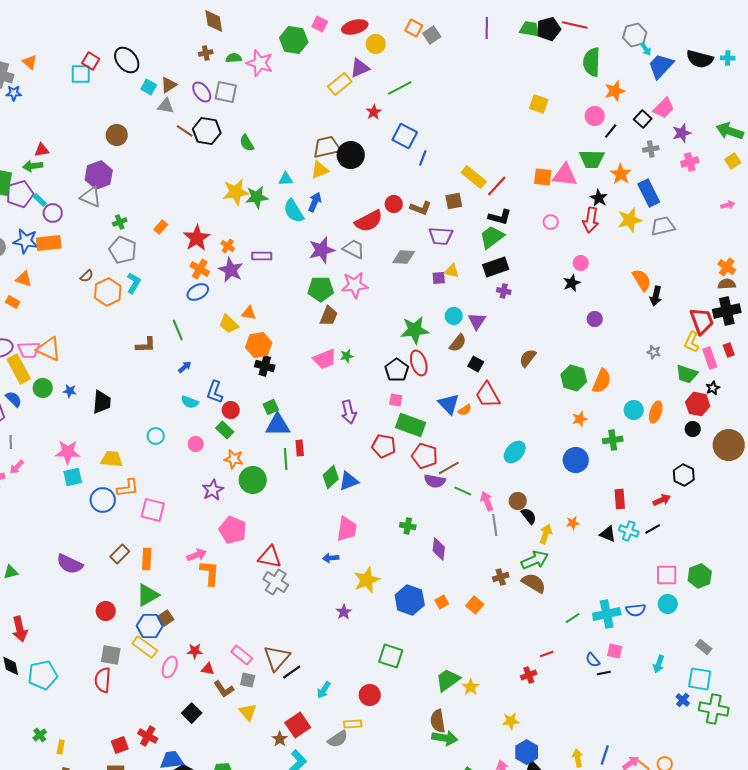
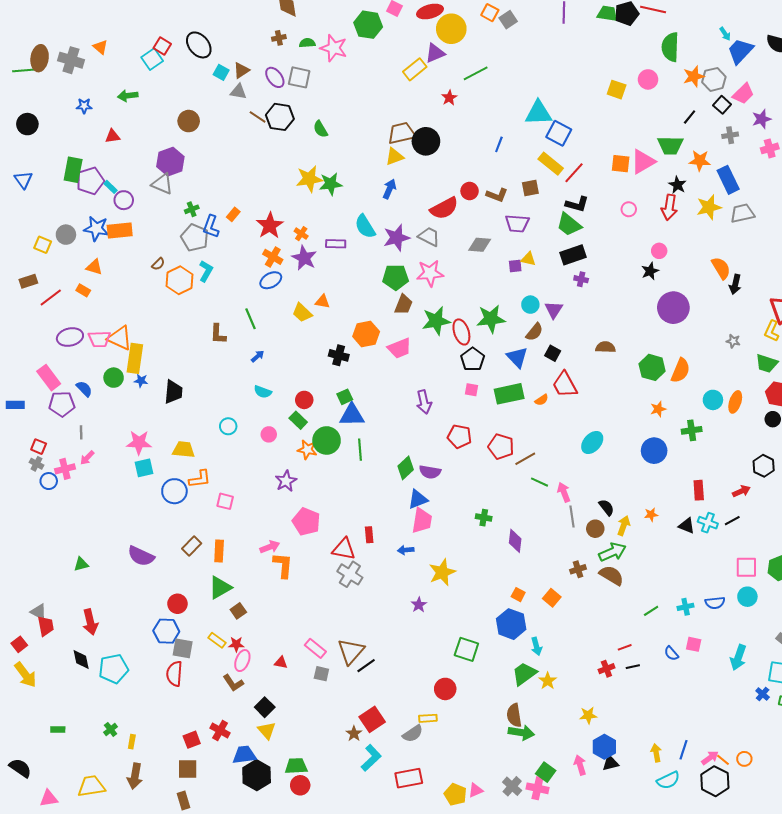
gray hexagon: (635, 35) -> (714, 79), moved
yellow circle: (376, 44) -> (451, 29), size x1.5
cyan square: (81, 74) -> (152, 59), turned -35
blue star: (14, 93) -> (84, 106), moved
pink circle: (595, 116) -> (648, 79), moved
blue square: (405, 136) -> (559, 133), moved
green arrow: (33, 166) -> (128, 96), moved
orange star: (621, 174) -> (700, 161), turned -30
pink triangle: (565, 175) -> (643, 162), turned -36
cyan triangle: (286, 179) -> (538, 113), moved, size x1.8
cyan semicircle: (294, 211) -> (365, 227), moved
green trapezoid: (492, 237) -> (569, 224), turned -104
purple circle: (595, 319) -> (673, 308), size x2.0
brown L-shape: (146, 345) -> (218, 334), turned 95
orange hexagon: (259, 345) -> (366, 334), moved
green star: (347, 356) -> (436, 321), moved, size x2.0
brown semicircle: (528, 358) -> (605, 347), turned 54
red ellipse: (419, 363) -> (461, 332), moved
yellow rectangle: (19, 369) -> (135, 358), moved, turned 36
blue L-shape: (215, 392) -> (211, 227), moved
blue triangle: (449, 404) -> (517, 357), moved
green rectangle: (411, 425) -> (509, 394), moved, turned -32
red rectangle: (300, 448) -> (369, 535), moved
green circle: (253, 480) -> (327, 440), moved
blue triangle: (349, 481) -> (418, 499), moved
purple semicircle: (435, 481) -> (430, 472), moved
brown circle: (518, 501) -> (595, 529), moved
pink square: (153, 510) -> (225, 501), size x0.7
blue hexagon: (410, 600) -> (511, 624), moved
orange square: (442, 602) -> (518, 595), turned -32
cyan cross: (607, 614) -> (686, 607), size x0.6
blue hexagon: (150, 626) -> (166, 631), moved
yellow rectangle: (145, 647) -> (217, 640), size x0.7
red star: (195, 651) -> (236, 644), moved
cyan arrow: (659, 664) -> (738, 657), size x1.4
black line: (604, 673) -> (633, 667), moved
brown L-shape: (224, 689) -> (233, 683), moved
cyan arrow: (324, 690) -> (536, 646), moved, turned -48
yellow triangle: (248, 712) -> (267, 731), moved

